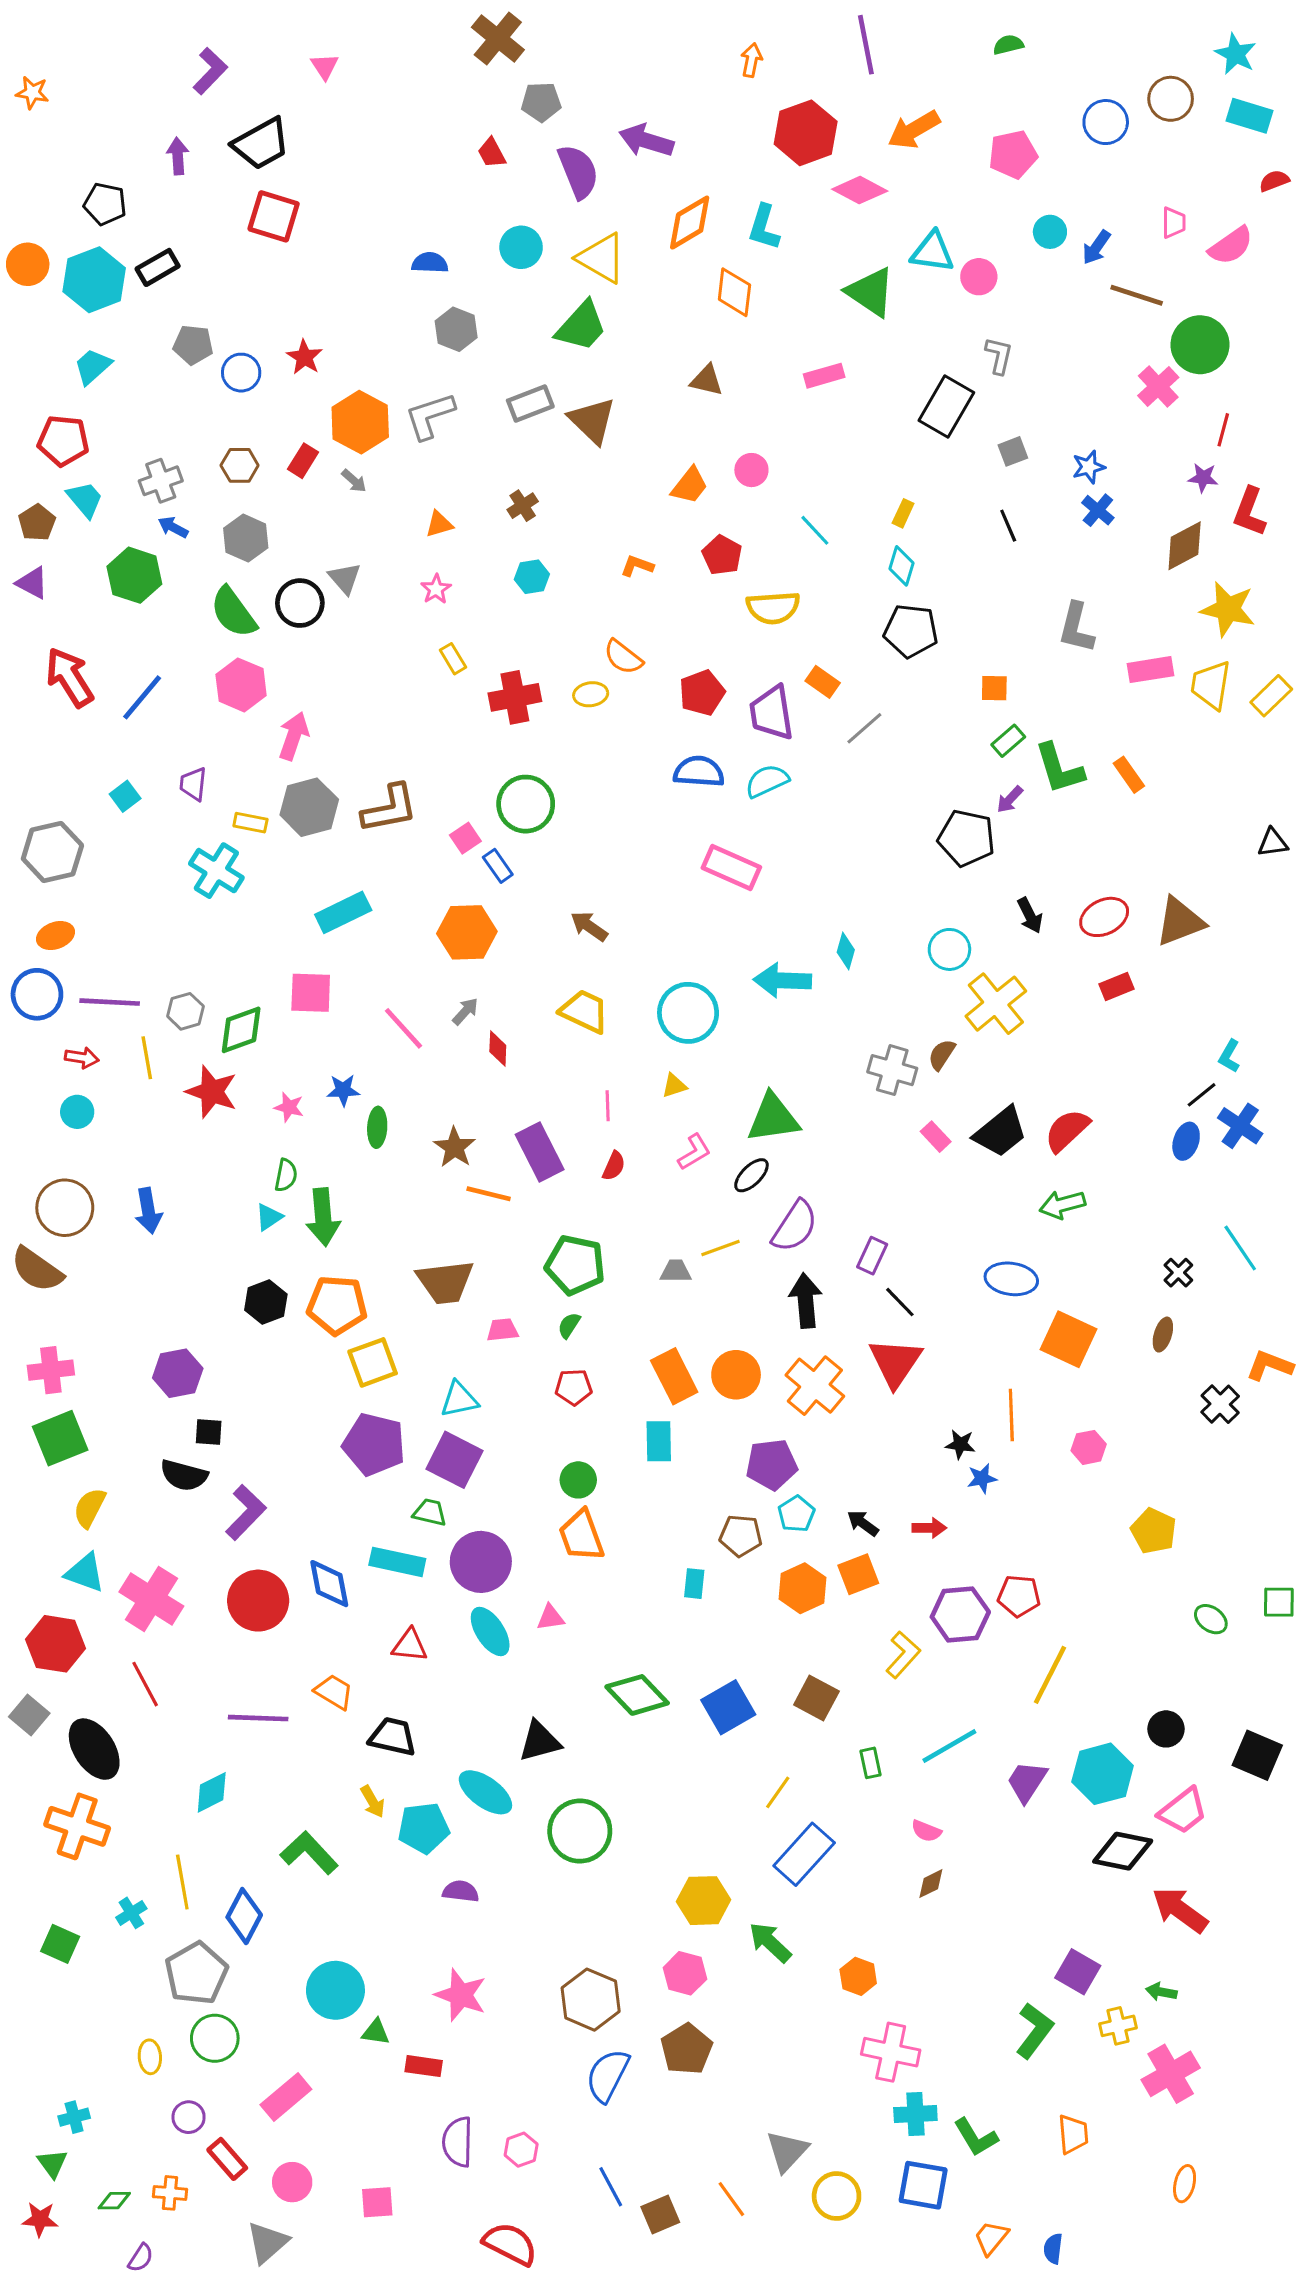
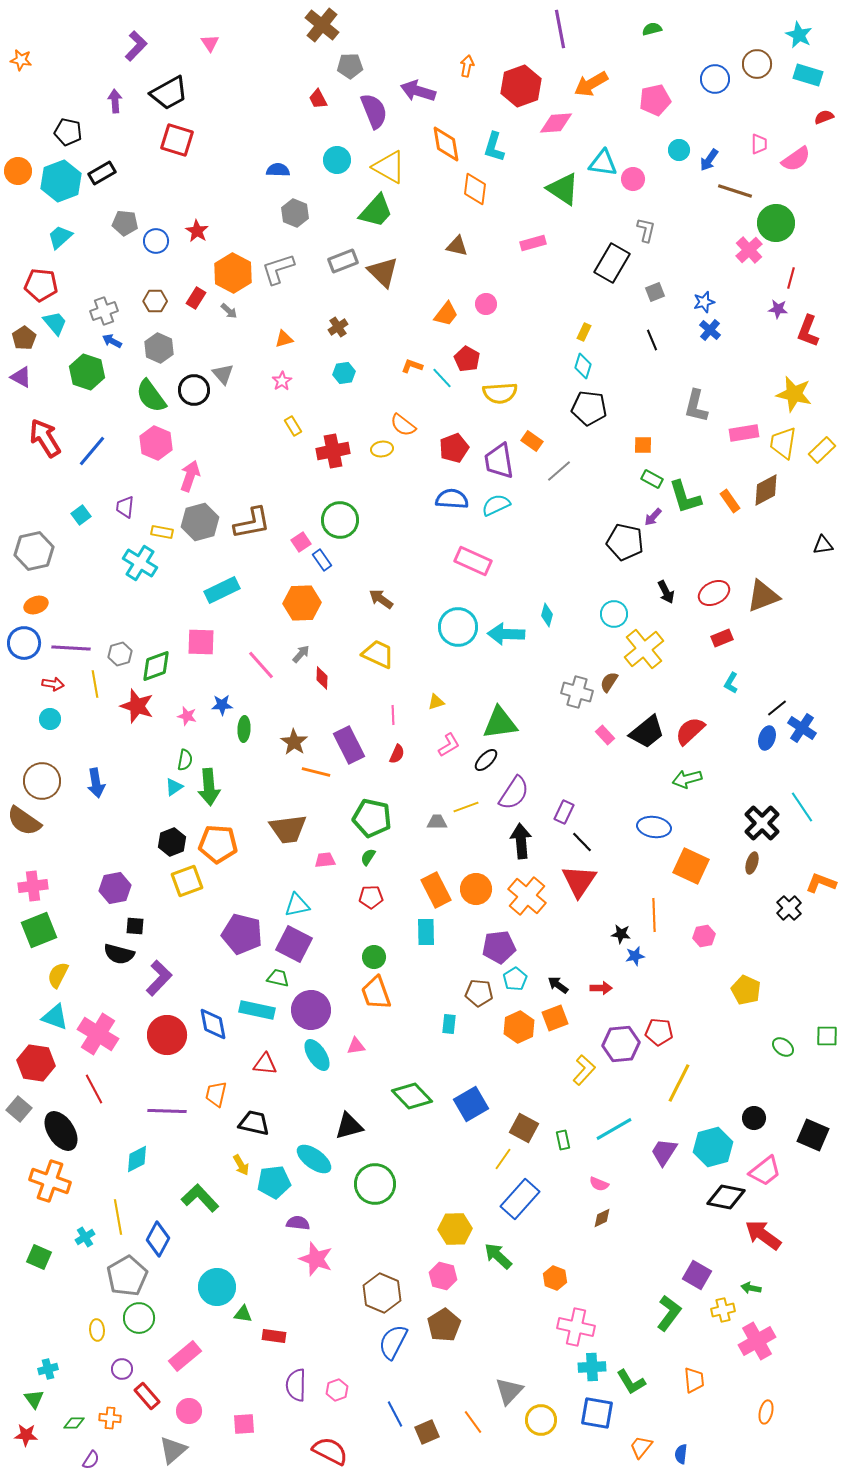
orange arrow: (751, 60) -> (467, 66), moved
pink diamond: (860, 190) -> (556, 123), turned -32
orange diamond: (690, 223) -> (446, 144), turned -69
cyan line: (815, 530) -> (442, 378), moved
brown diamond: (1185, 546) -> (766, 490), moved
green rectangle: (1008, 741) -> (652, 479), turned 70
cyan circle: (688, 1013) -> (458, 627), moved
cyan L-shape: (1229, 1056) -> (731, 683), moved
black cross: (1178, 1273) -> (762, 823), size x1.8
yellow square: (373, 1362) -> (187, 881), moved
orange trapezoid: (334, 1692) -> (216, 1094), turned -108
brown square: (816, 1698) -> (524, 1128), moved
pink star: (461, 1995) -> (316, 1259), moved

